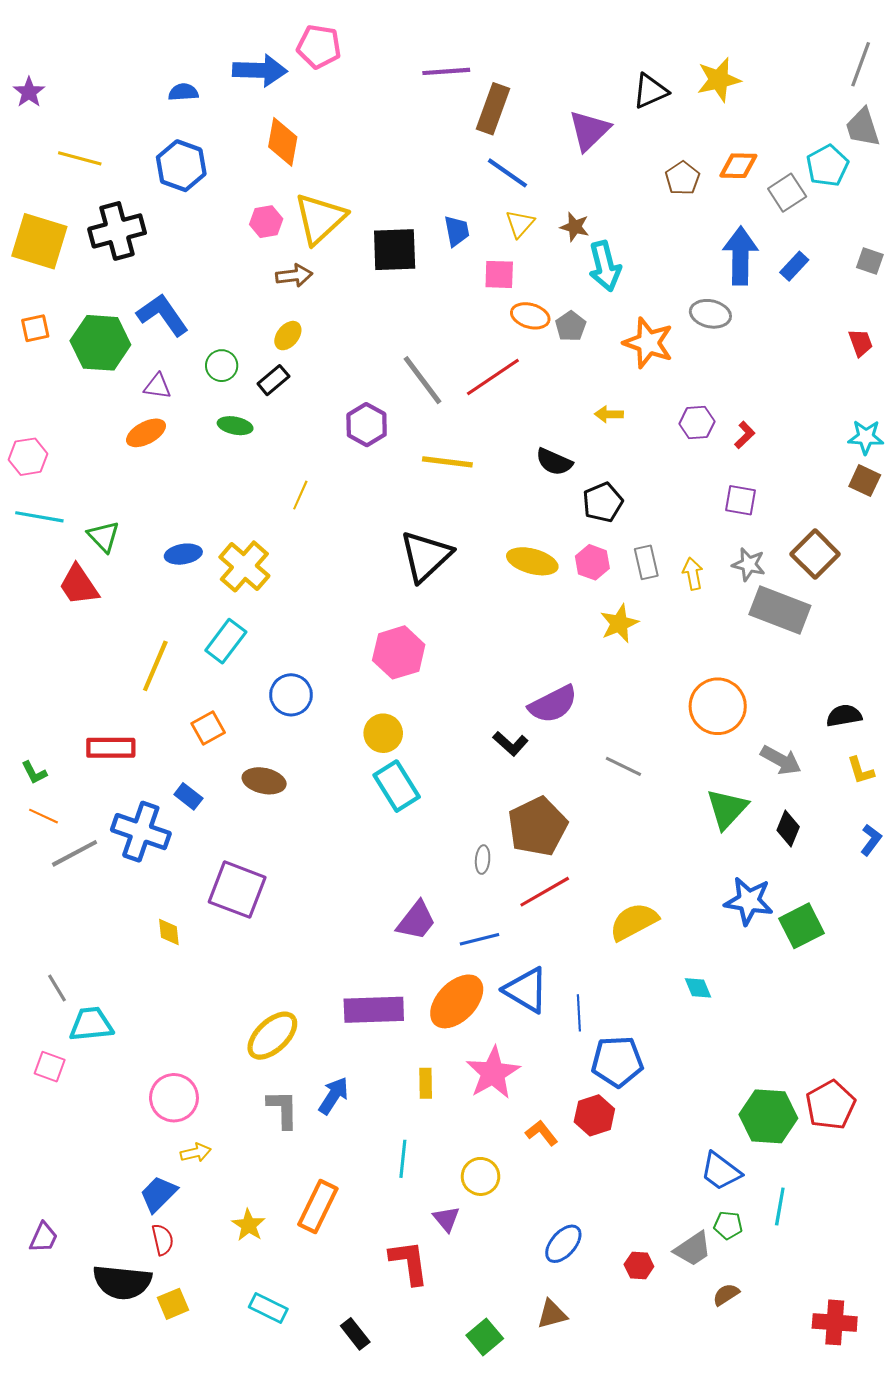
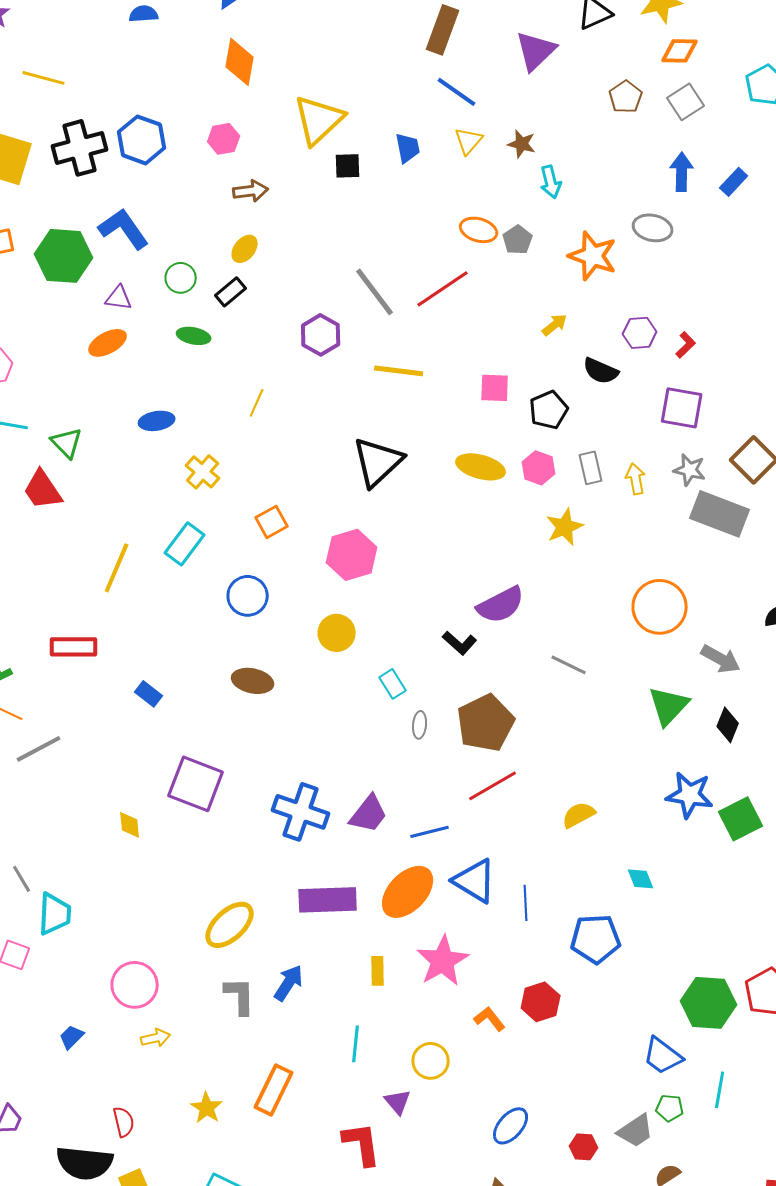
blue hexagon: (181, 166) -> (142, 140), moved
orange diamond: (738, 166) -> (680, 51), moved
gray square: (787, 193) -> (686, 102), moved
yellow triangle: (320, 219) -> (319, 120), moved
black square: (395, 250) -> (348, 166), size x0.6
blue arrow: (740, 256) -> (682, 172), size x0.7
cyan arrow: (605, 266) -> (551, 182), size x0.7
pink square: (499, 274) -> (495, 388), moved
yellow arrow: (609, 414) -> (555, 325), turned 140
black semicircle: (554, 462) -> (601, 371), moved
purple square: (740, 500) -> (682, 408), size x1.4
blue ellipse: (183, 554) -> (157, 421), moved
yellow cross: (244, 566) -> (203, 472), size x0.7
orange square: (208, 728) -> (272, 522), moved
brown ellipse: (264, 781) -> (253, 681), moved
cyan rectangle: (397, 786) -> (393, 684), moved, size x0.6
blue cross: (141, 832) -> (301, 812), moved
gray ellipse: (483, 860) -> (420, 725), moved
yellow semicircle: (634, 922) -> (579, 815), size x0.7
cyan trapezoid: (91, 1024) -> (55, 914), turned 99
blue pentagon: (617, 1061) -> (596, 939), moved
blue trapezoid: (158, 1194) -> (72, 1037), moved, size x0.7

